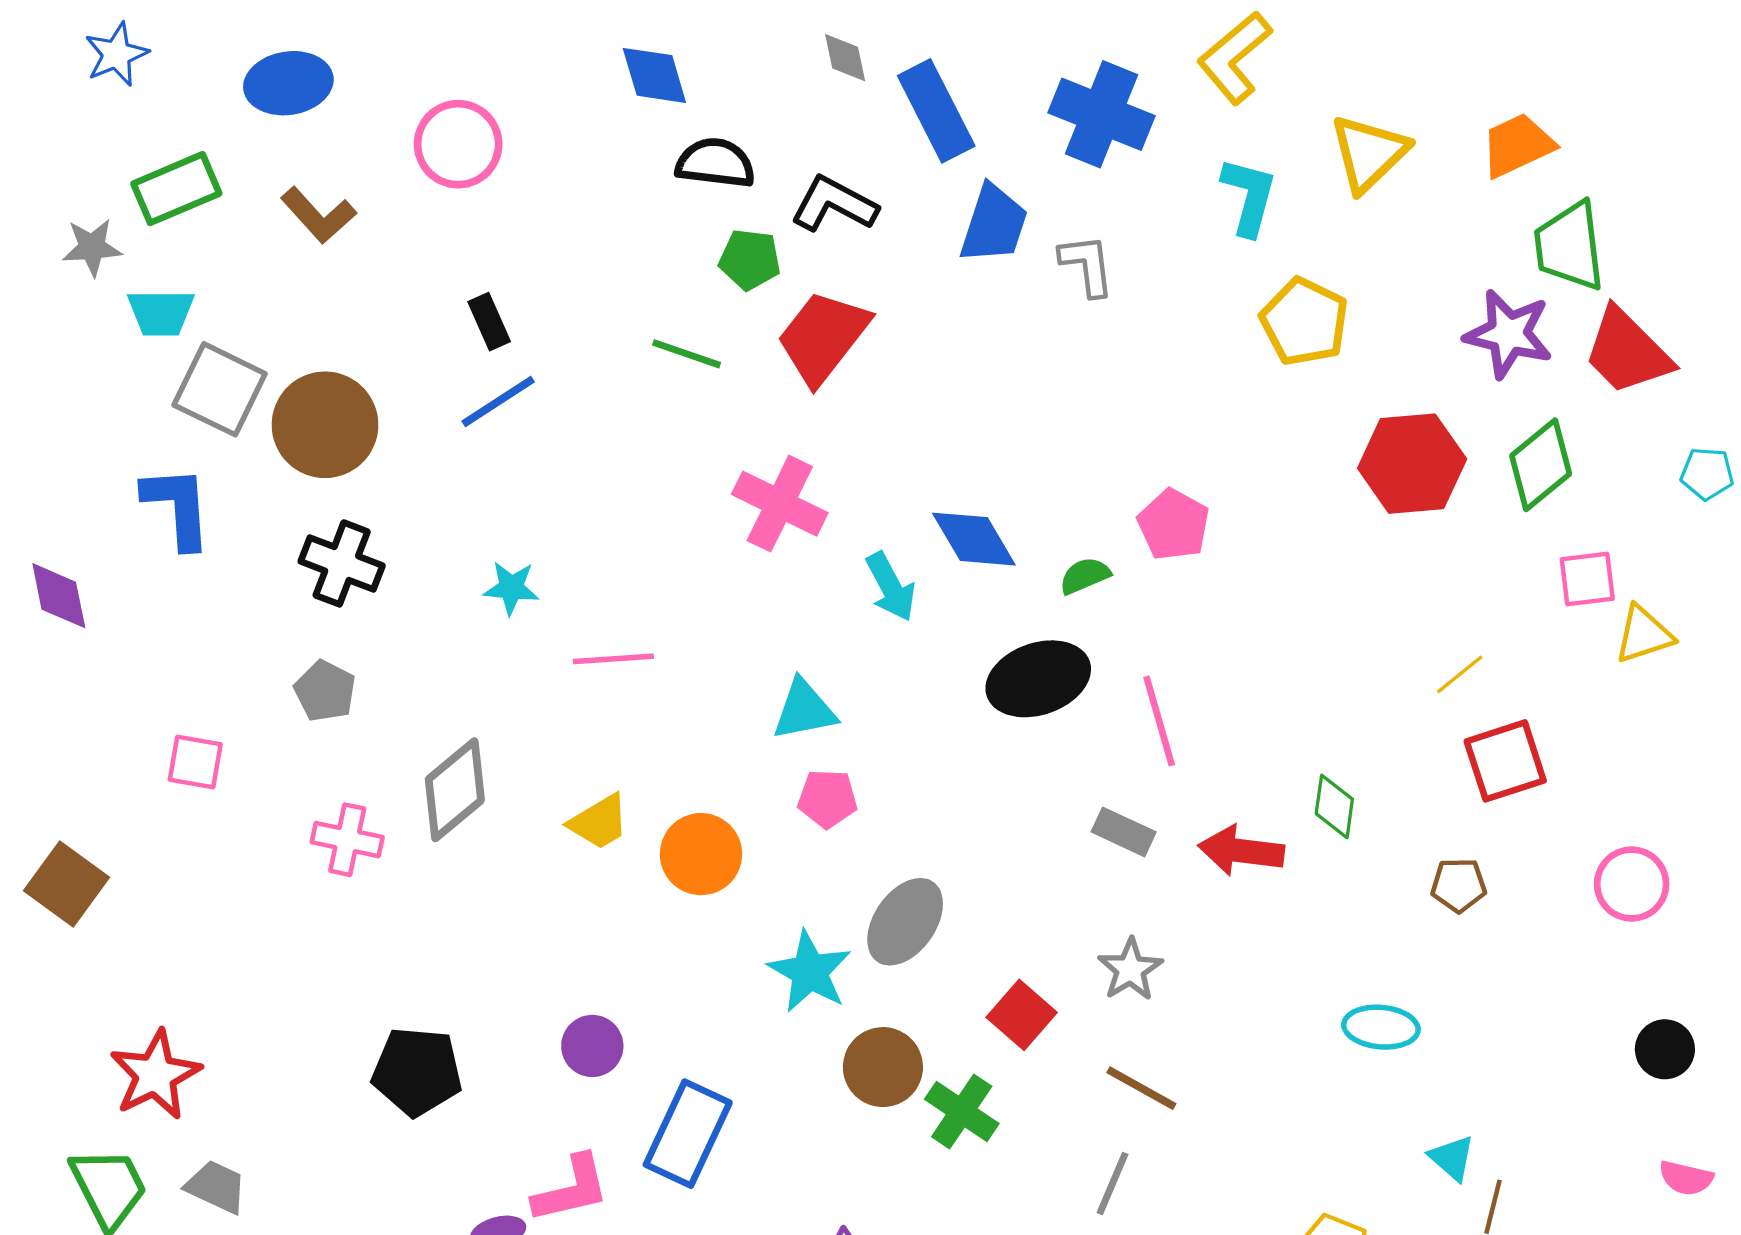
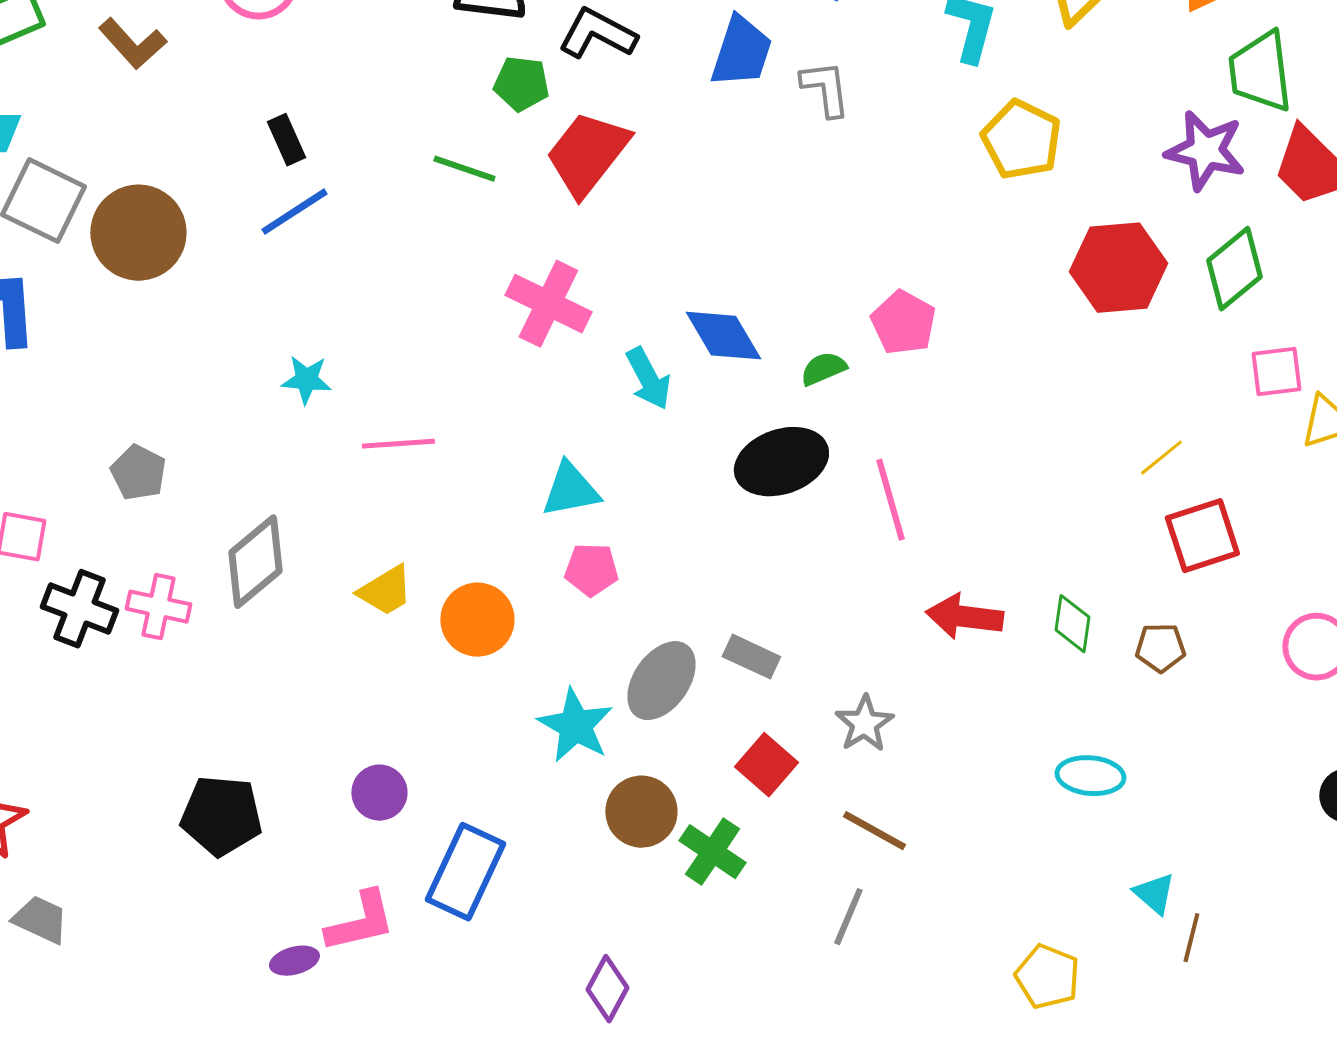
black cross: (342, 563) -> (79, 609), moved
green diamond: (1334, 806) -> (1072, 624), moved
gray rectangle: (1124, 832) -> (751, 657), moved

